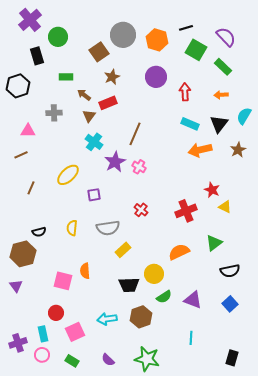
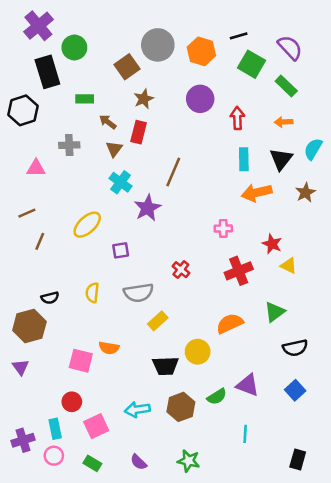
black rectangle: (37, 56) -> (47, 72), size x1.4
red rectangle: (108, 103) -> (139, 132), turned -54
cyan rectangle: (190, 124) -> (244, 159), turned 66
brown line: (21, 155) -> (27, 213), moved
pink cross: (139, 167) -> (223, 228), moved, turned -32
orange semicircle: (85, 271) -> (109, 348), turned -77
green semicircle: (164, 297) -> (217, 397), moved
green star: (147, 359) -> (189, 461), size x0.7

